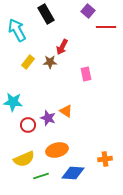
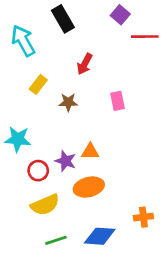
brown star: (50, 62) -> (68, 102), moved
orange triangle: (66, 111) -> (90, 151), turned -32
orange ellipse: (57, 150) -> (89, 187), moved
yellow semicircle: (24, 159) -> (45, 205), moved

